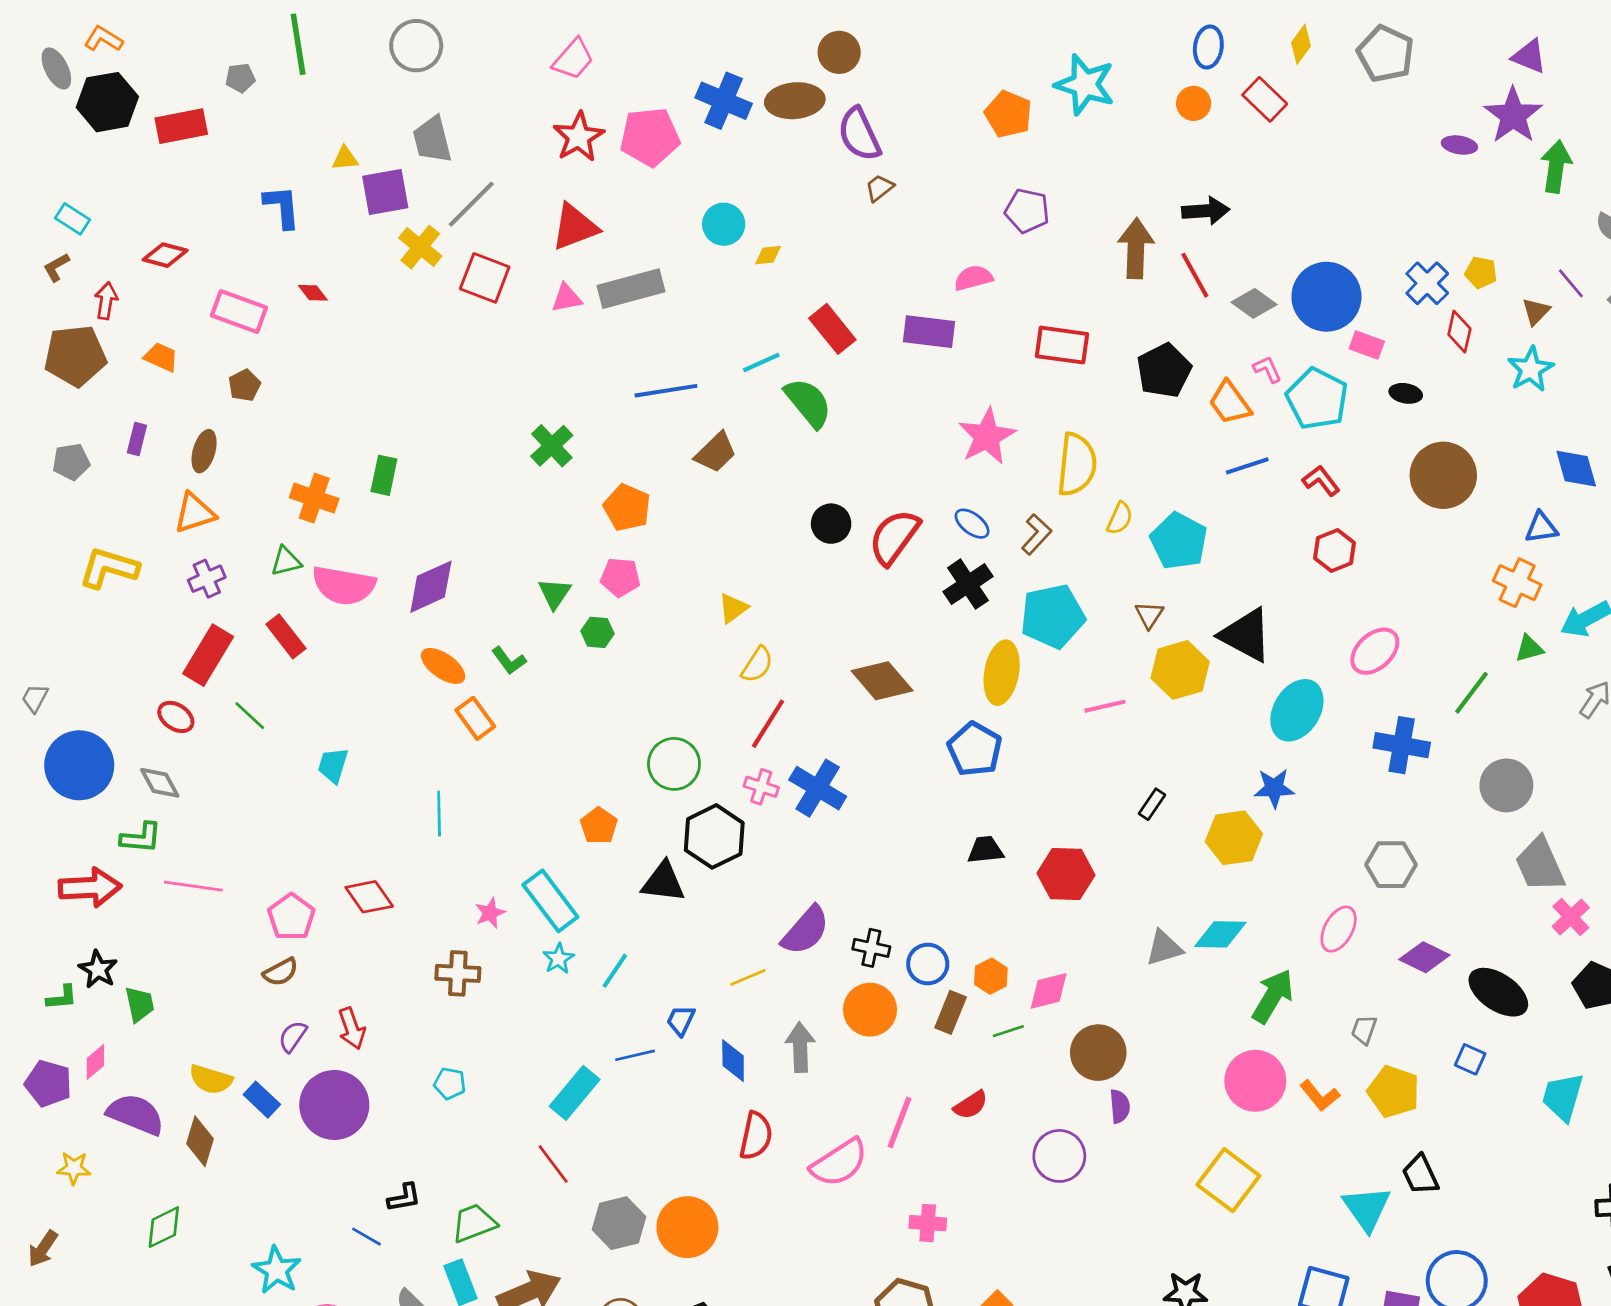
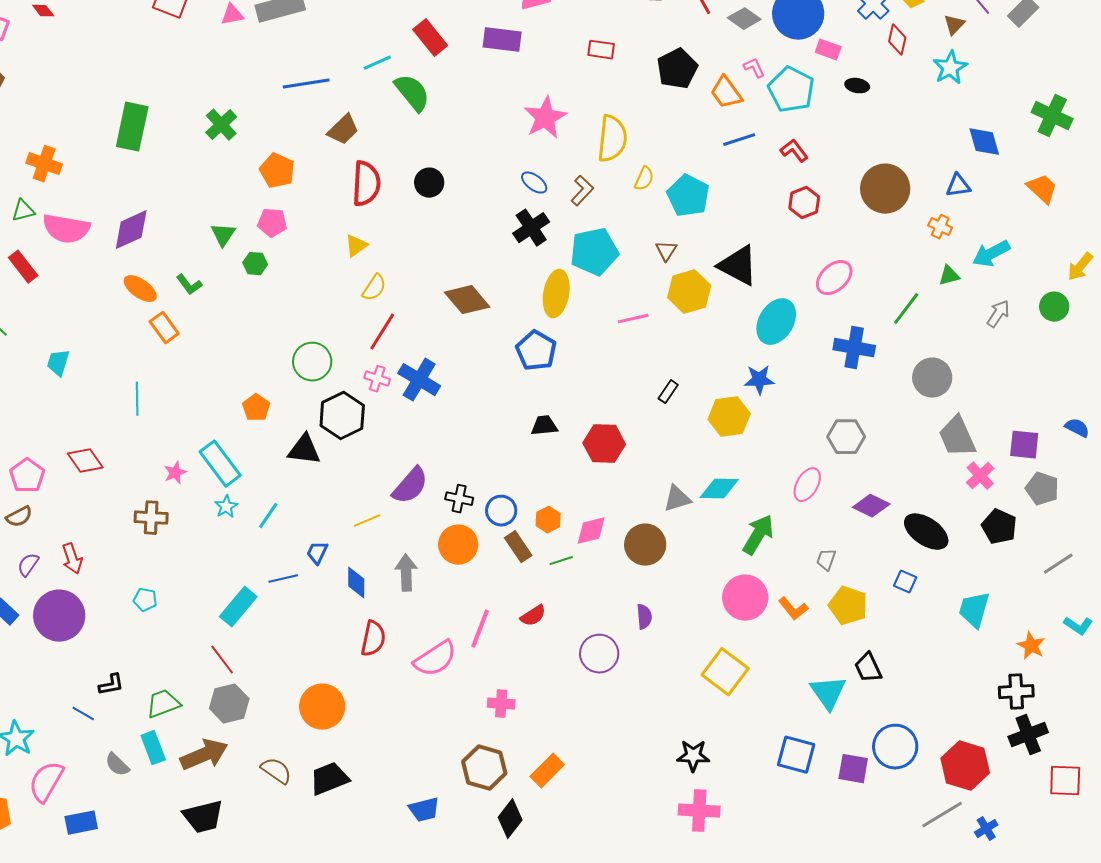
red rectangle: (1062, 345) -> (601, 50), size x0.7
green rectangle: (384, 475) -> (132, 127), moved, size x1.6
brown circle: (1443, 475) -> (885, 189), moved
red semicircle: (894, 537) -> (366, 184), moved, turned 147
orange cross: (1517, 583) -> (940, 227), size x0.7
brown rectangle: (951, 1012) -> (518, 547), turned -56
brown circle: (1098, 1053) -> (645, 545), moved
gray hexagon: (619, 1223) -> (229, 704), moved

